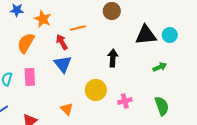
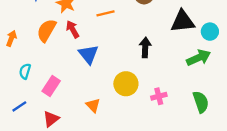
cyan circle: (170, 35) -> (210, 32), moved
red arrow: (62, 42) -> (73, 29), moved
green arrow: (160, 67) -> (199, 58), size x1.5
pink rectangle: (30, 77) -> (51, 86), moved, turned 36

